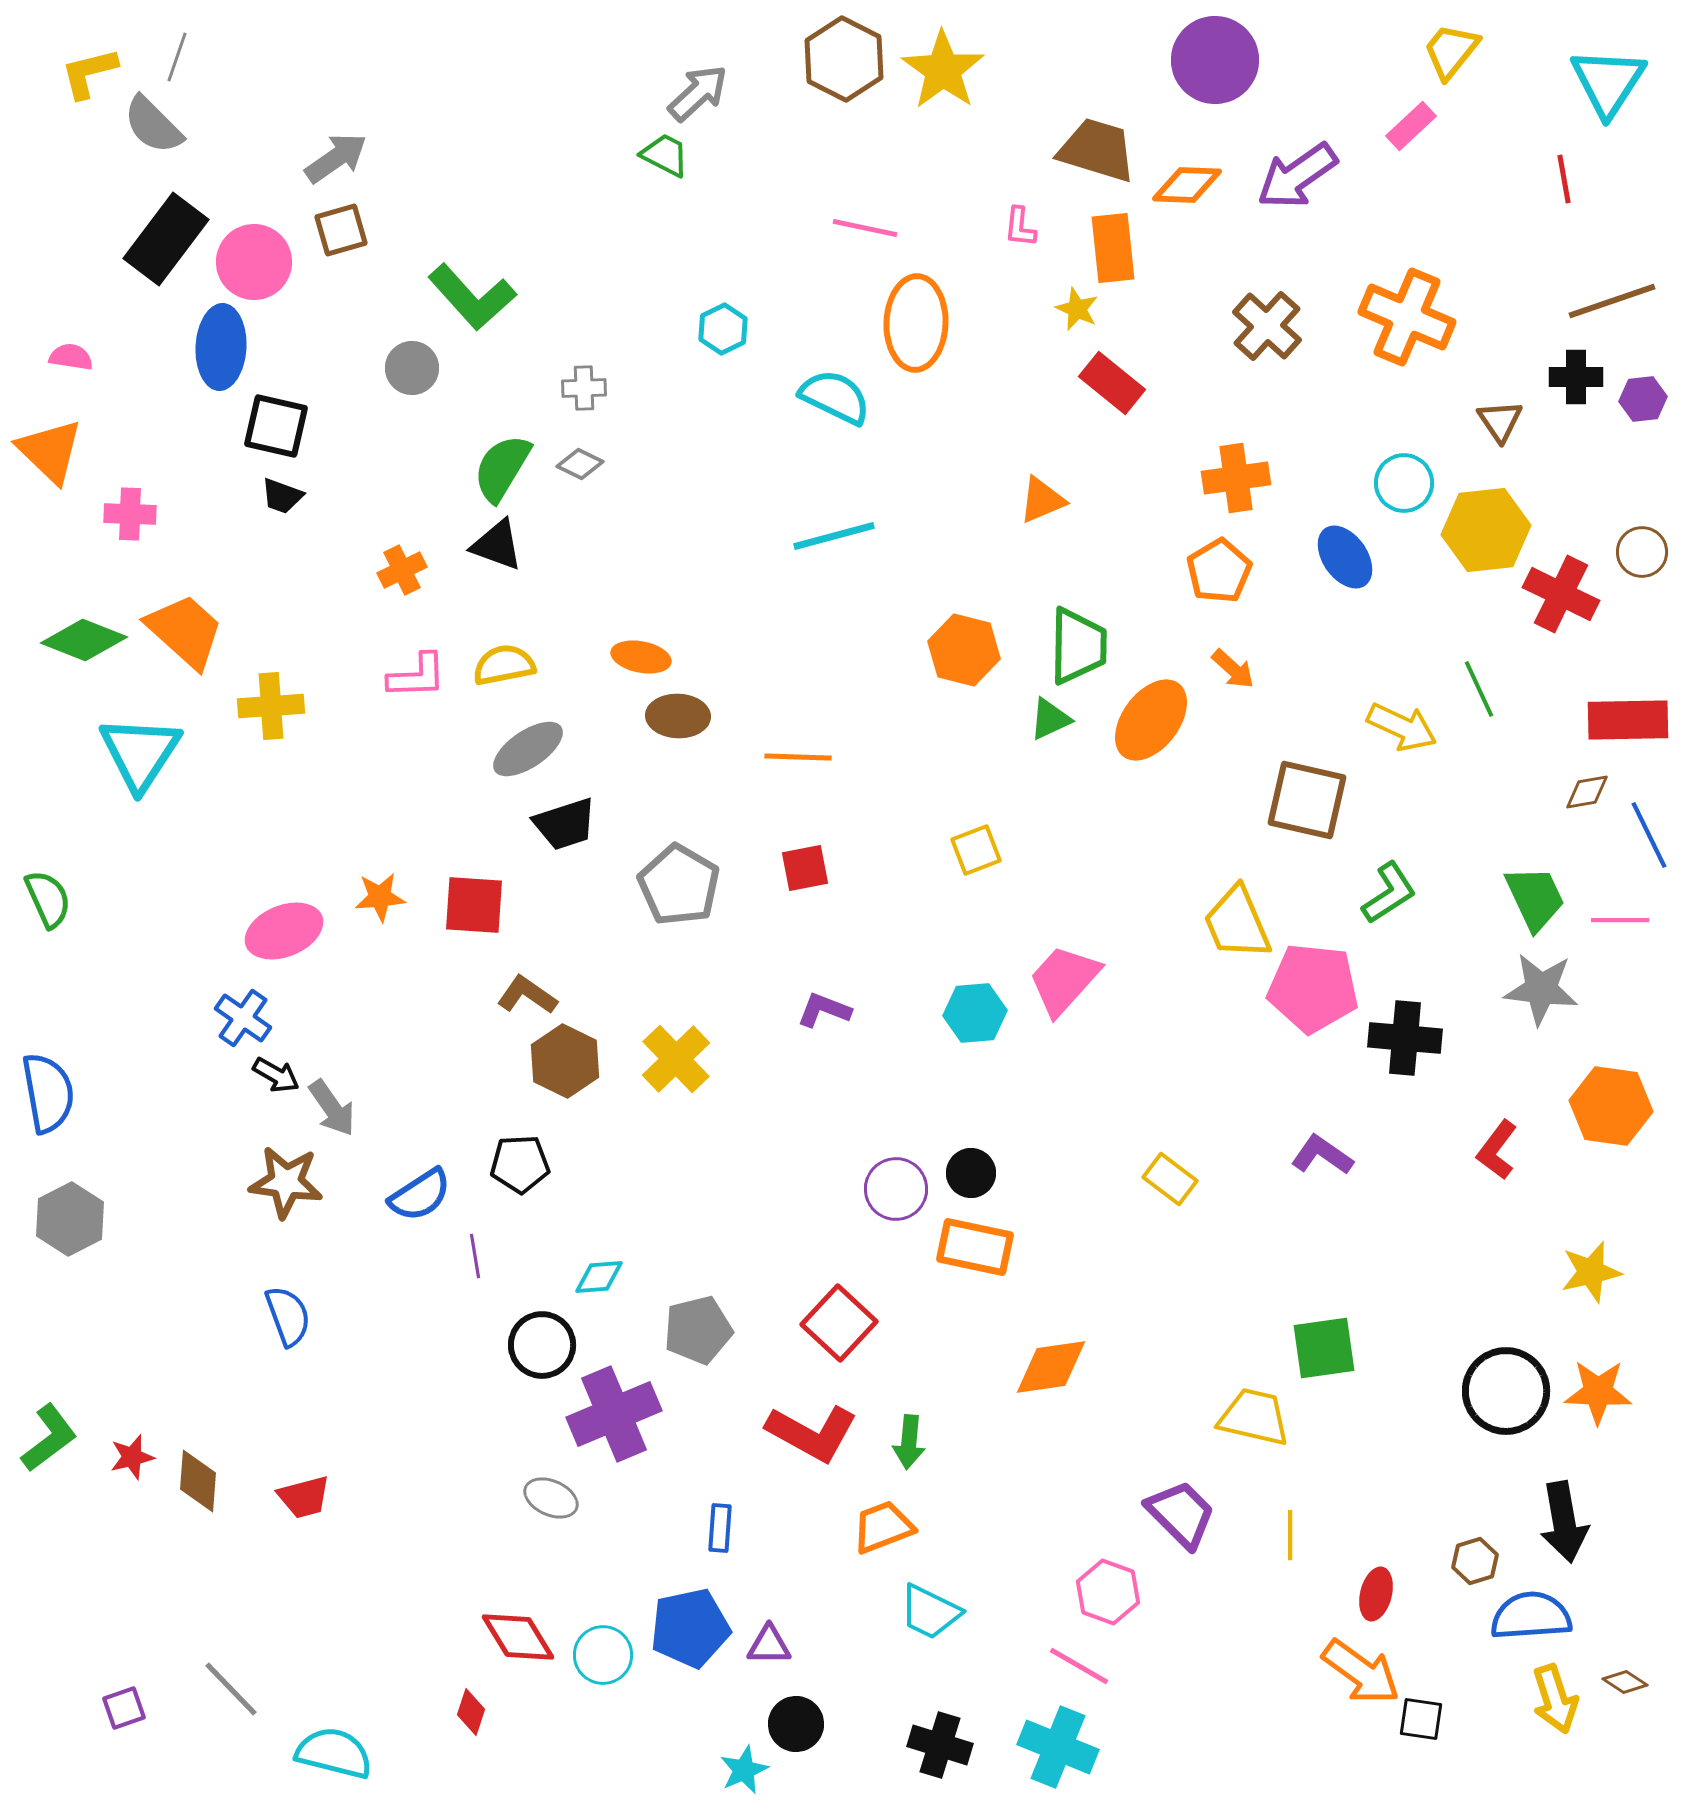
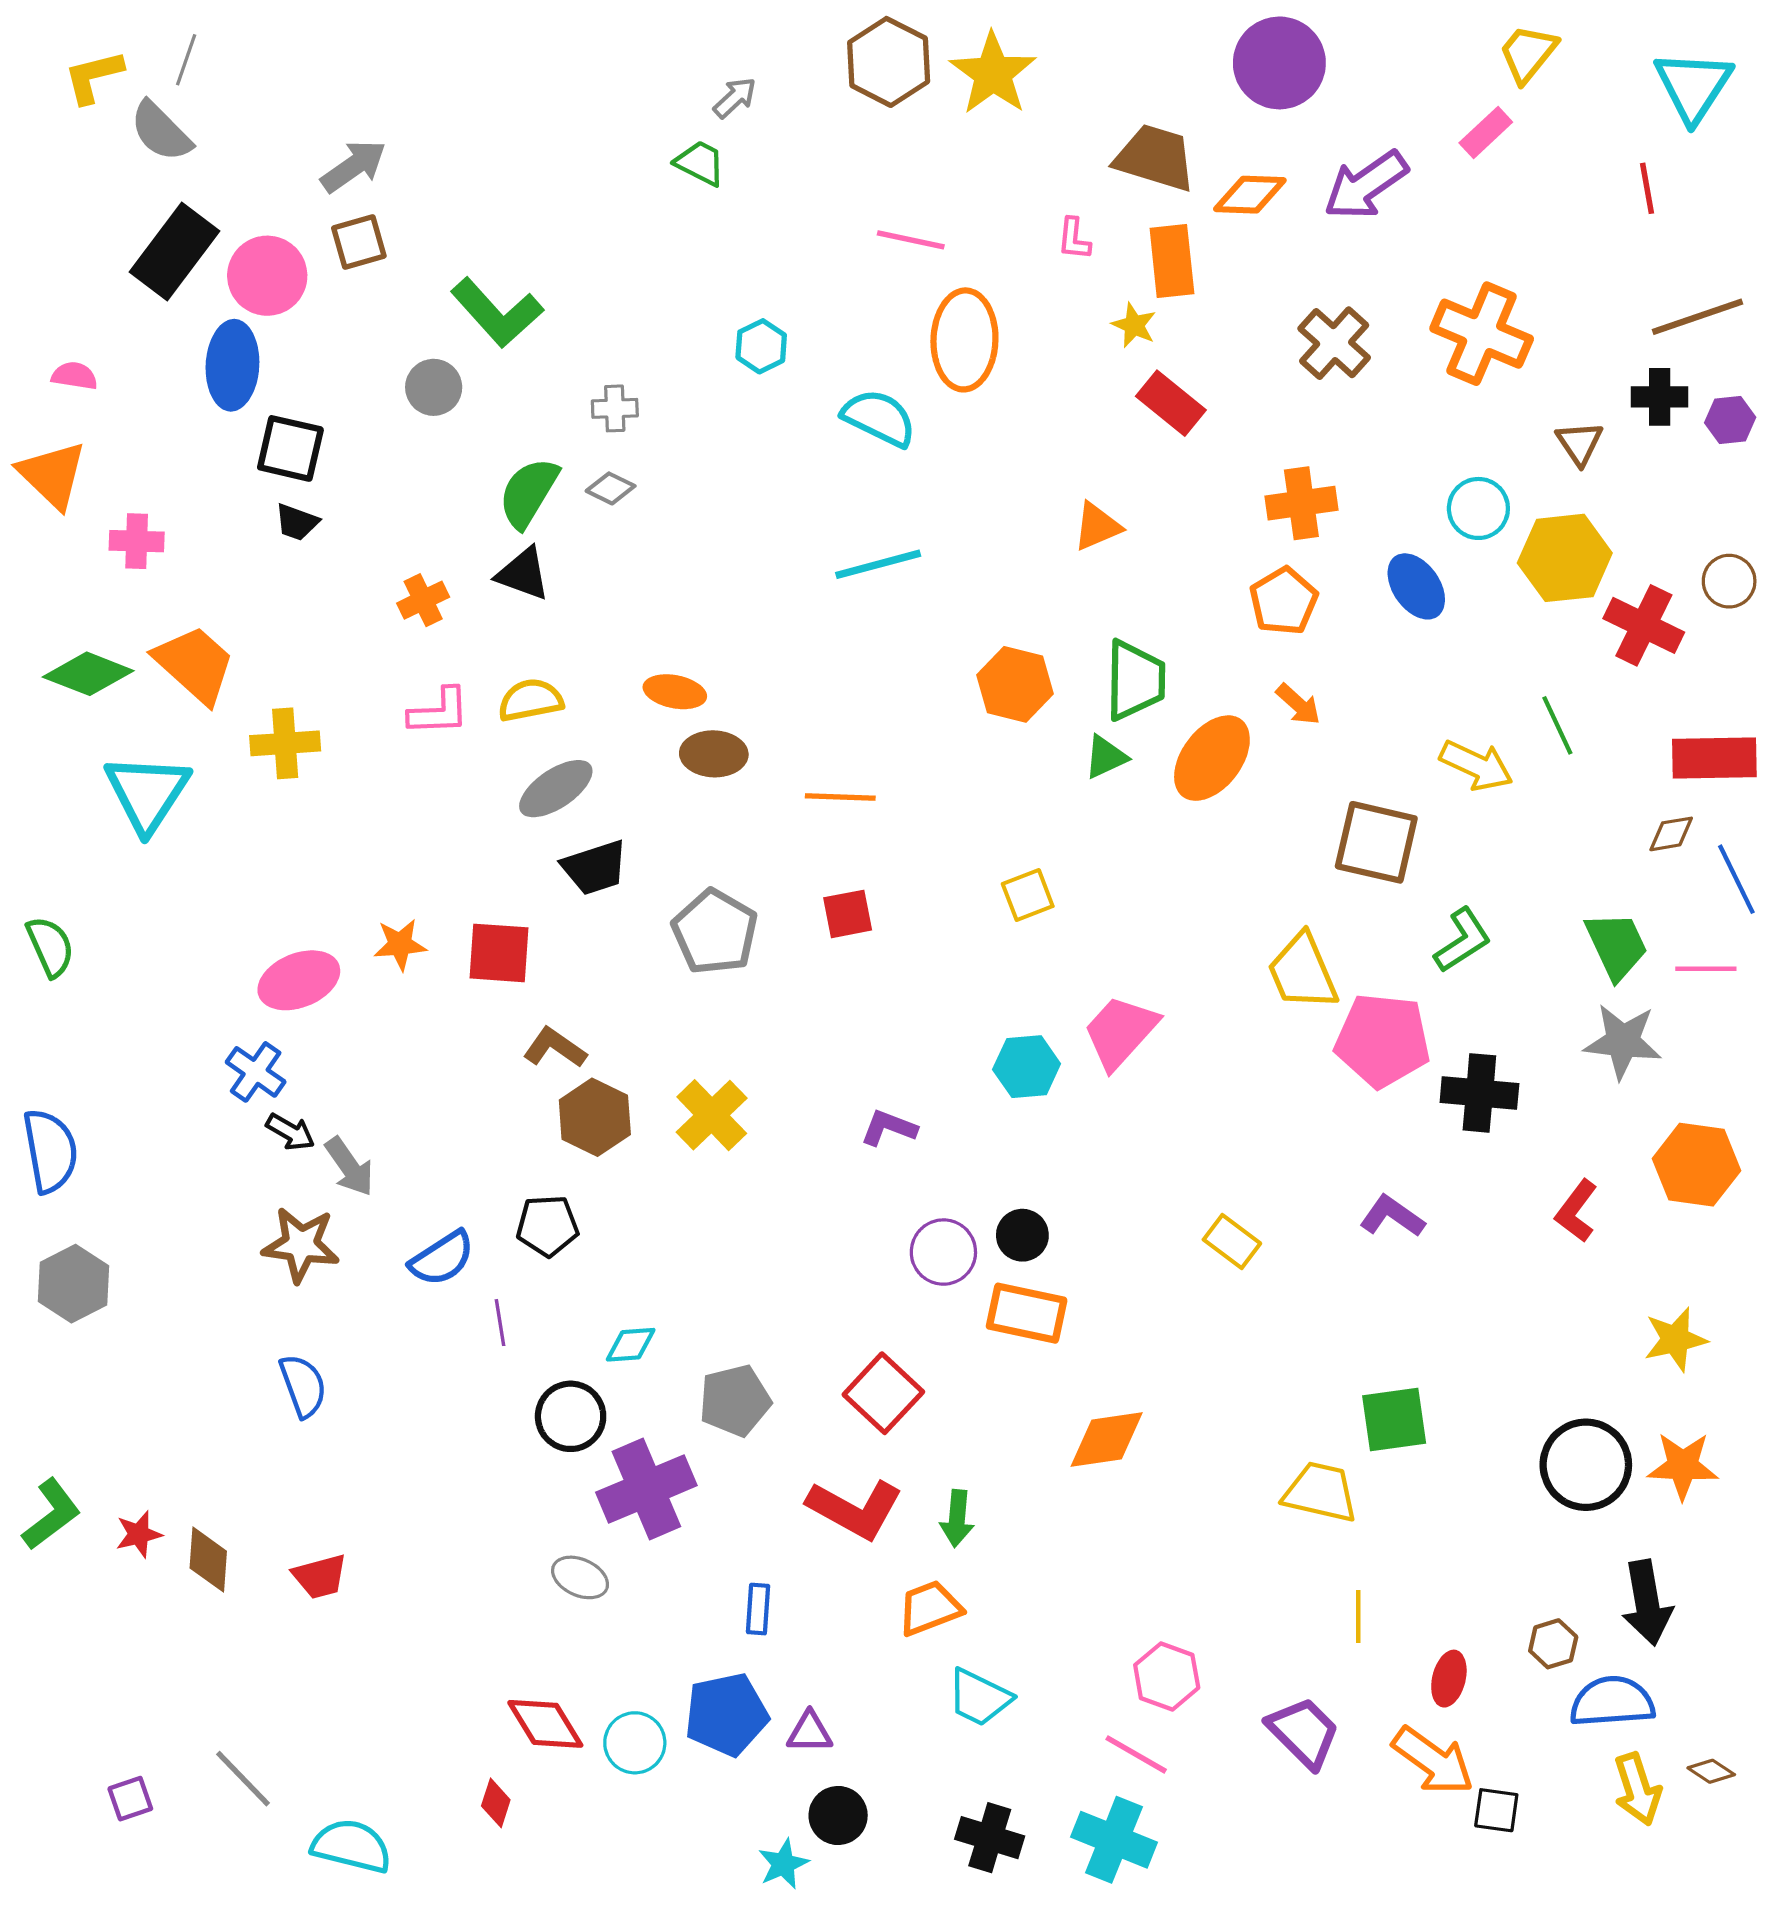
gray arrow: (698, 93) -> (735, 98), size x0.7
purple L-shape: (824, 1010) -> (889, 1128), moved
purple trapezoid: (1181, 1514) -> (1304, 1732), moved

